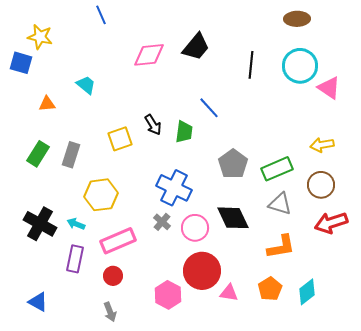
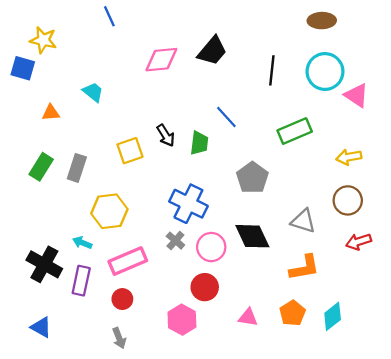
green rectangle: (277, 169) -> (295, 131), moved
red arrow: (331, 223) -> (359, 242), size x0.7
black cross: (40, 224) -> (44, 264), moved
red circle: (202, 271) -> (205, 287), moved, size x0.7

